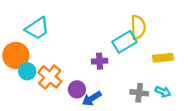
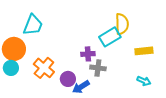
cyan trapezoid: (37, 28) -> (33, 25), turned -35
cyan circle: (27, 71) -> (11, 68), moved
gray cross: (139, 93) -> (98, 68), moved

